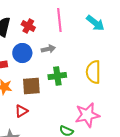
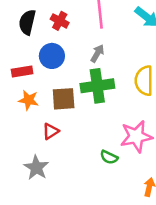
gray arrow: (48, 49) -> (97, 53), moved, turned -48
green cross: (57, 76) -> (97, 86), size x1.4

